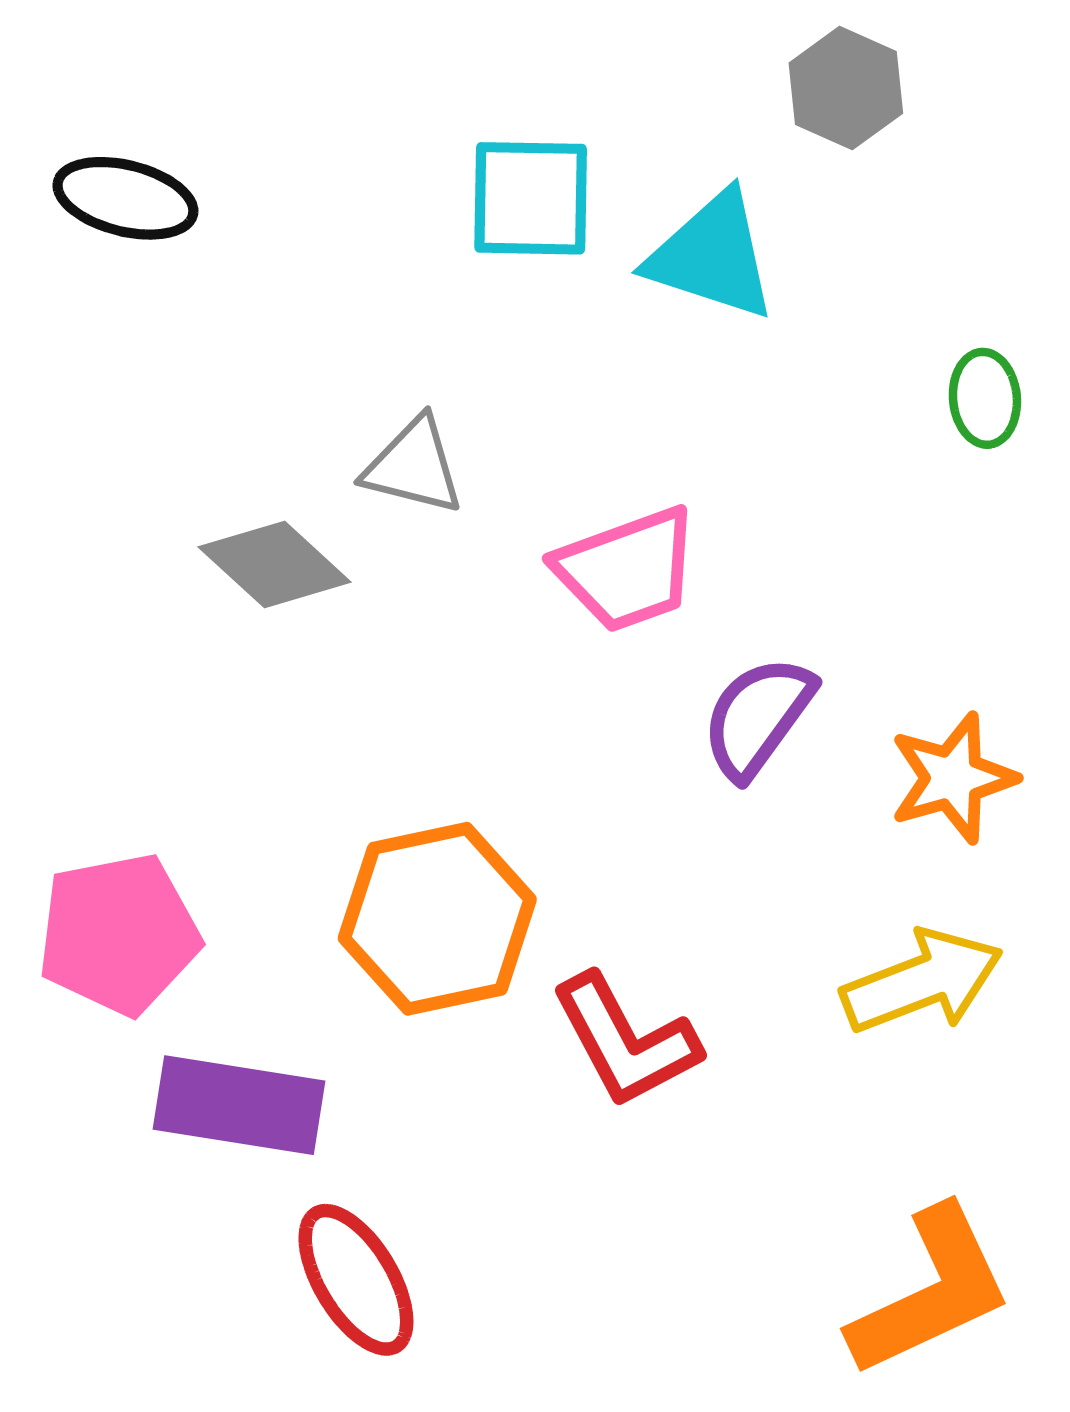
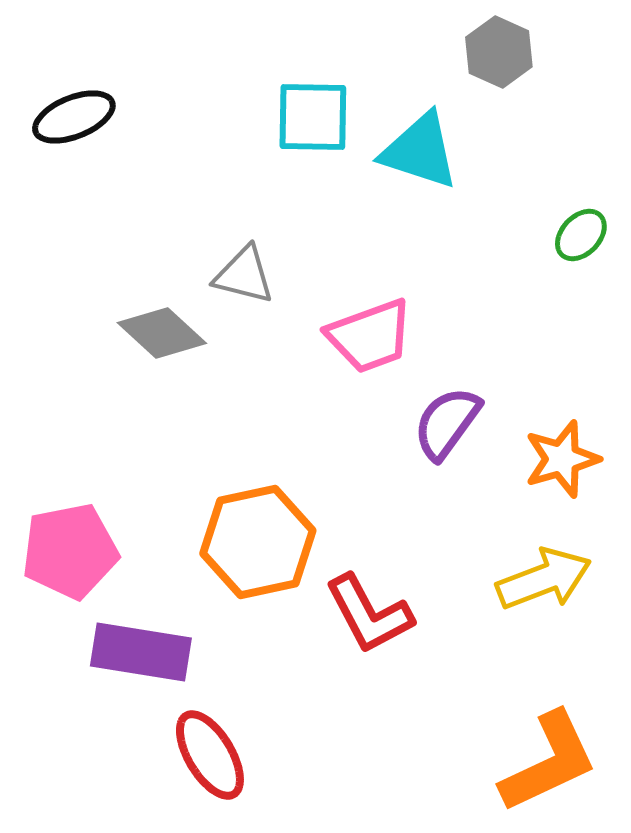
black ellipse: (125, 198) -> (74, 117), turned -36
green ellipse: (985, 398) -> (581, 235), turned 48

